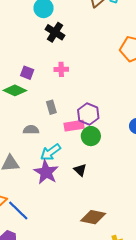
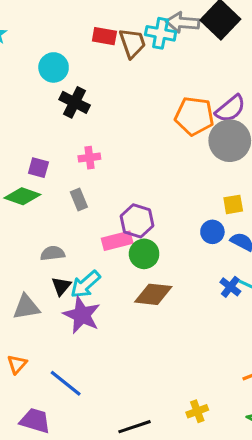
gray rectangle: (51, 107) -> (79, 199), moved
black triangle: (80, 170) -> (61, 286), moved, turned 32
blue line: (18, 211) -> (66, 383), moved
brown diamond: (93, 217) -> (153, 294), moved

